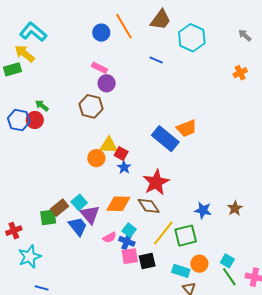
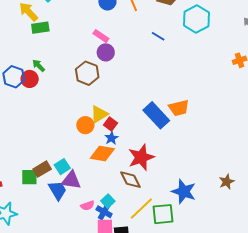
green rectangle: (12, 69) -> (40, 28), moved
yellow triangle: (109, 145) -> (99, 114), turned -42
orange diamond: (118, 204) -> (102, 153), moved
brown star: (235, 208) -> (227, 182), moved
blue star: (203, 210) -> (184, 192), size x1.4
purple triangle: (90, 215) -> (71, 180), turned -50

